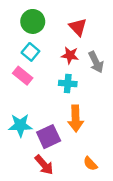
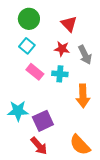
pink rectangle: (23, 76) -> (35, 72), moved
orange arrow: (76, 119) -> (83, 96), moved
orange semicircle: (90, 164) -> (80, 145), size x1.6

